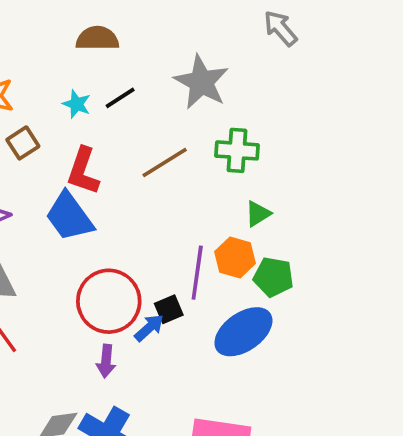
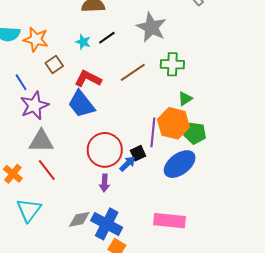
red L-shape: (83, 171) -> (88, 79), turned 100
orange hexagon: (235, 258) -> (173, 123), size x1.4

